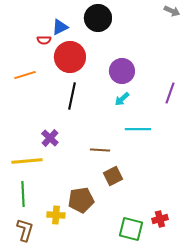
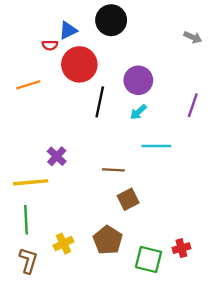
gray arrow: (172, 11) -> (193, 37), moved
black line: (72, 96) -> (100, 102), moved
brown pentagon: (81, 200) -> (108, 240), moved, turned -30
yellow cross: (56, 215) -> (63, 244), turned -30

